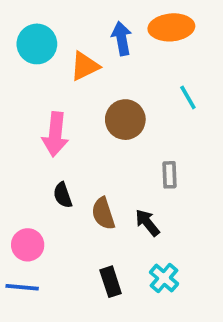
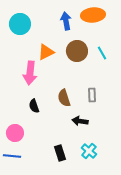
orange triangle: (85, 66) -> (46, 52), moved
brown circle: (125, 120) -> (77, 51), moved
brown semicircle: (103, 214) -> (64, 98), moved
black arrow: (147, 223) -> (80, 121), turned -42

